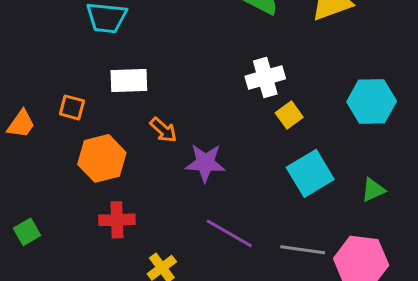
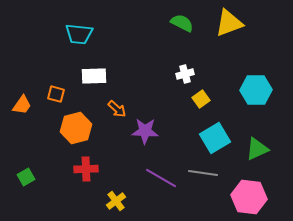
white cross: (265, 78) -> (185, 74), size x0.7
green triangle: (373, 190) -> (257, 149), size x1.4
gray line: (303, 250) -> (203, 173), moved

